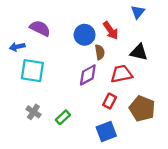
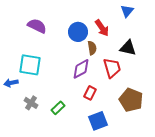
blue arrow: (17, 47) -> (11, 83), moved
red trapezoid: (121, 74) -> (112, 68), turned 85
red rectangle: (110, 101) -> (90, 93), moved

